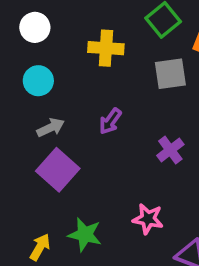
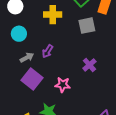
purple arrow: (110, 121) -> (47, 51), moved
pink star: (148, 219) -> (63, 85), moved

